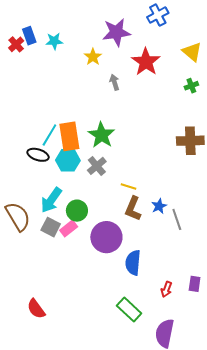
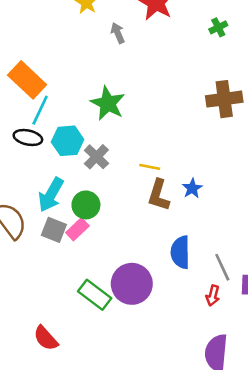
orange rectangle: (69, 136) -> (27, 80), moved, turned -32
gray cross: (97, 166) -> (96, 157), moved
gray line: (177, 219) -> (222, 267), moved
purple circle: (106, 237) -> (132, 284), moved
blue semicircle: (133, 263) -> (180, 252), moved
green rectangle: (129, 310) -> (95, 295), moved

